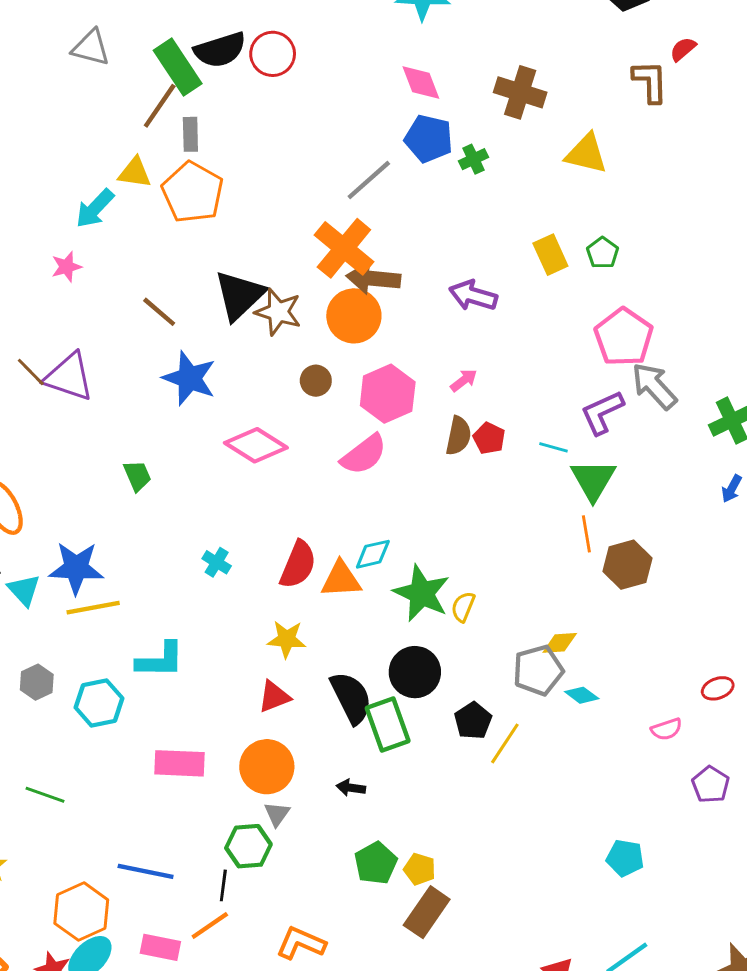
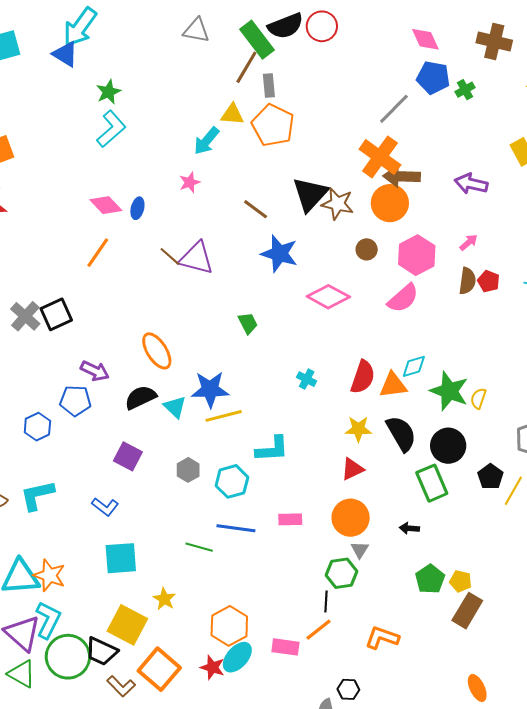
black semicircle: (351, 698) -> (401, 434), moved
pink rectangle: (180, 763) -> (290, 519), size x0.7
blue line: (146, 871) -> (236, 528), moved

